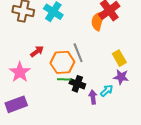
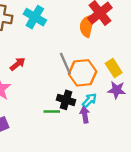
orange hexagon: (62, 62) -> (83, 73), moved
green line: (64, 79) -> (52, 112), moved
cyan arrow: (107, 91) -> (89, 100), moved

